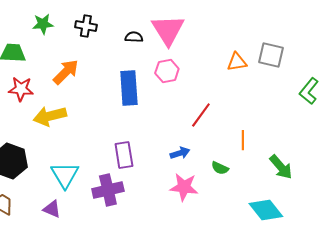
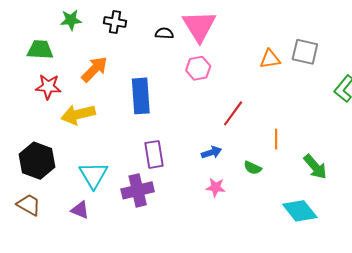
blue rectangle: (129, 88) -> (141, 96), moved
pink star: (184, 187) -> (216, 187), size x0.7

